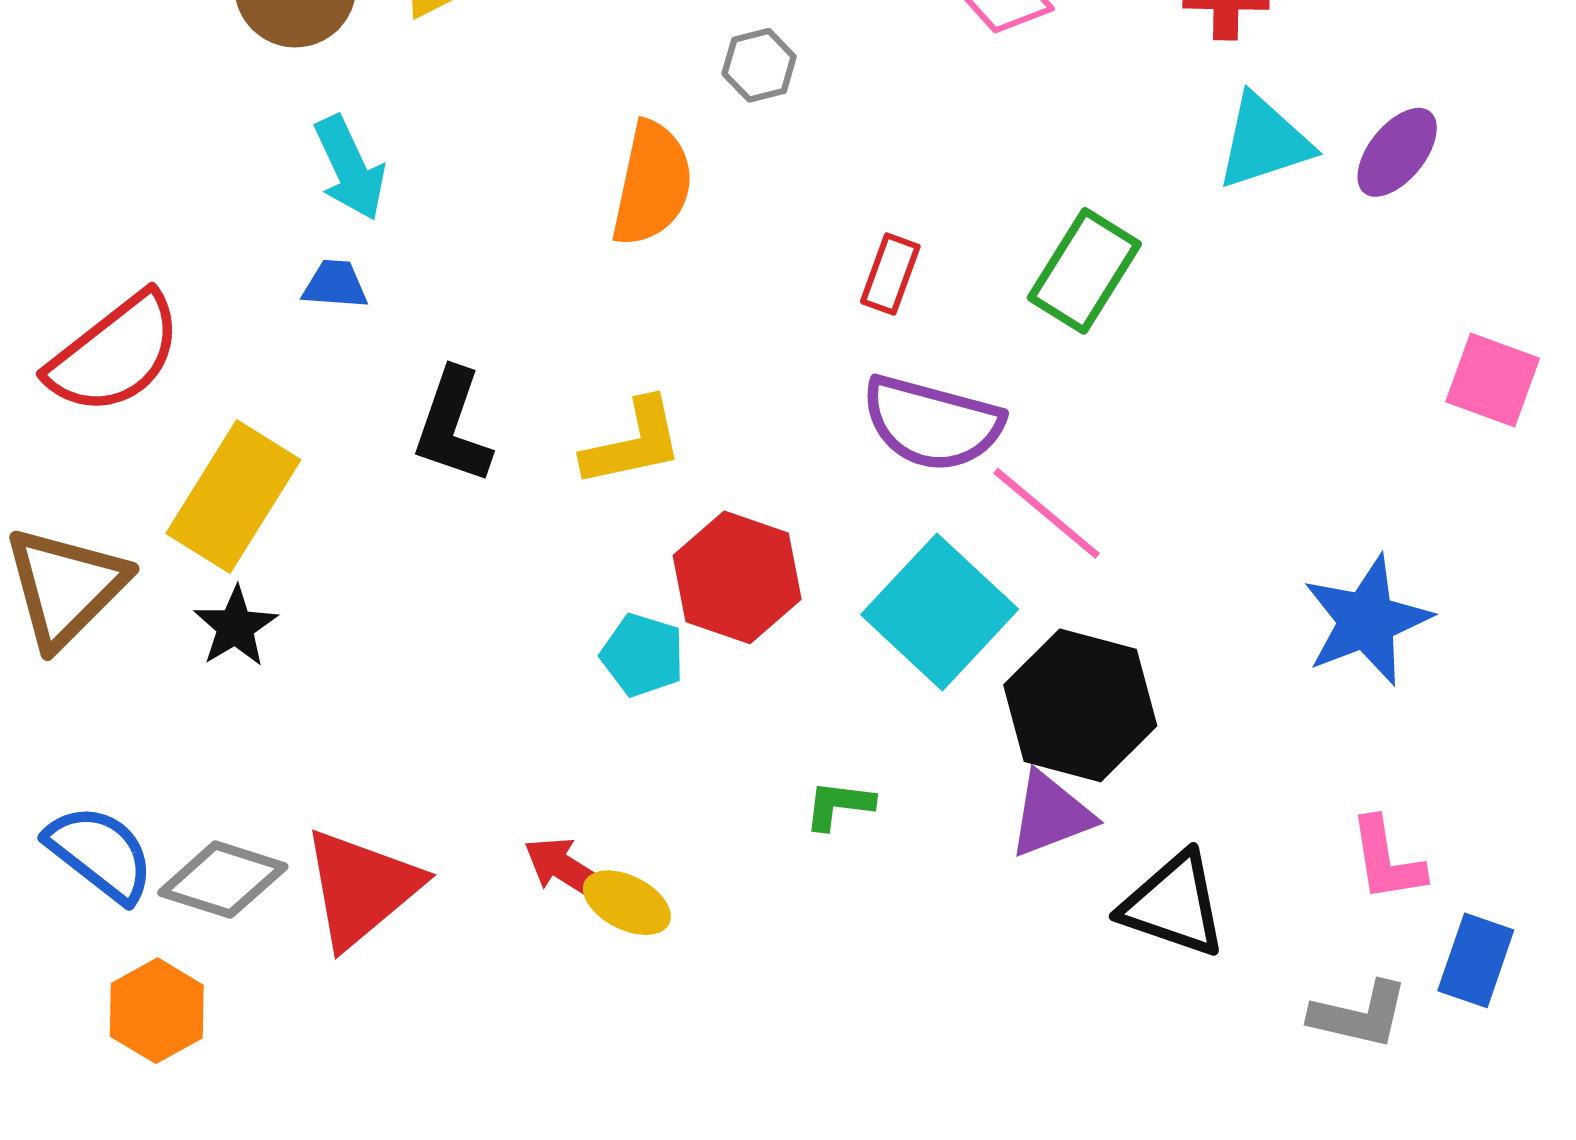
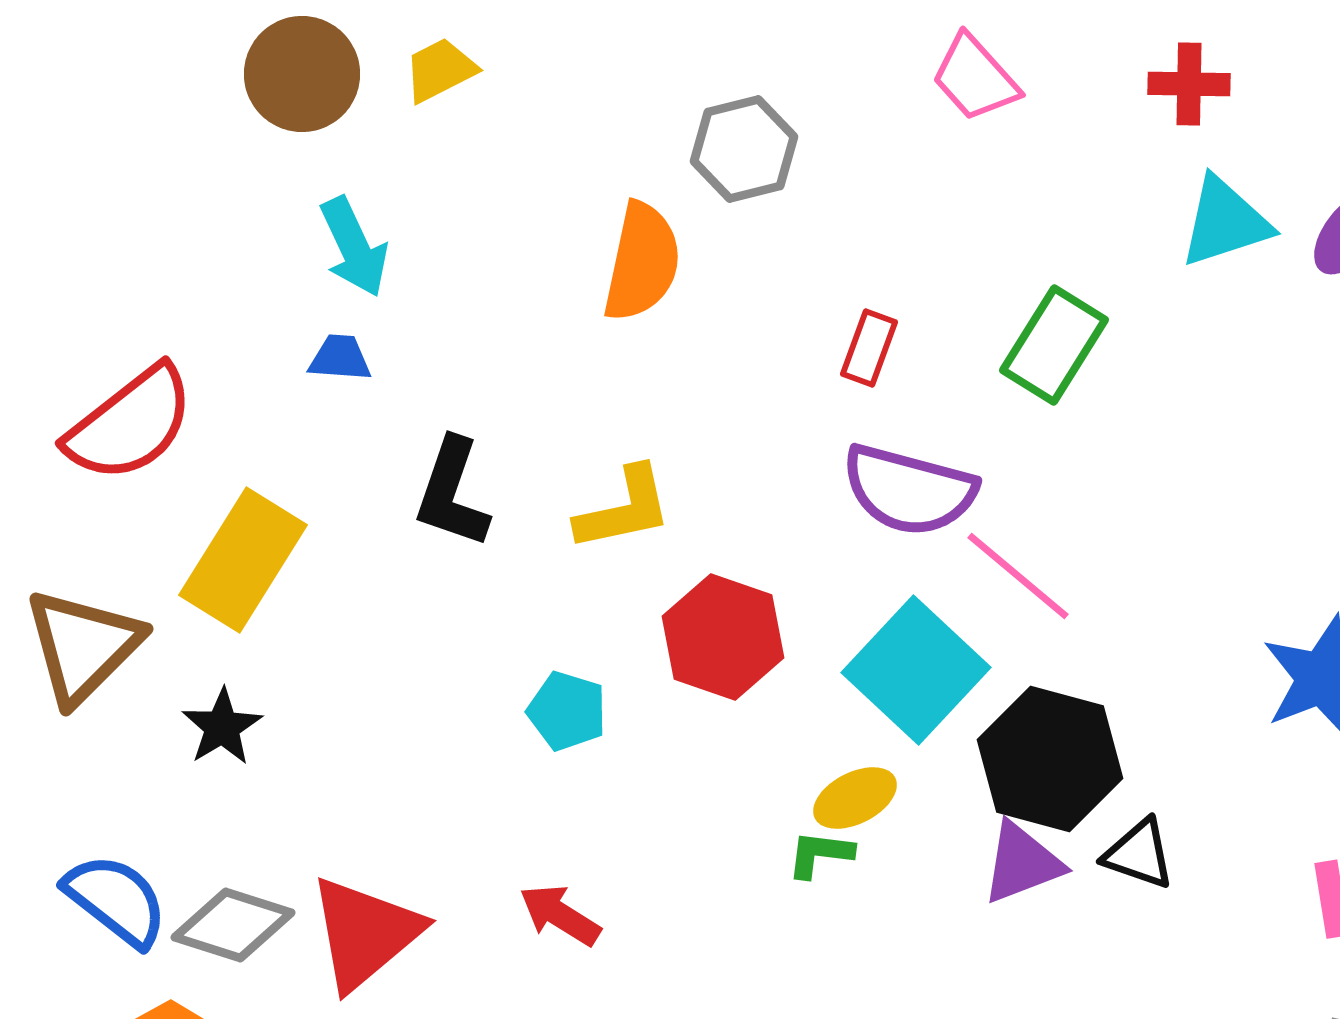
gray hexagon: (759, 65) -> (744, 149), size x1.5
black star: (235, 627) -> (222, 727), moved
cyan pentagon: (643, 655) -> (567, 711), moved
yellow ellipse: (627, 903) -> (855, 798), moved, turned -54
black triangle: (1174, 905) -> (1139, 854), moved, size x0.7

